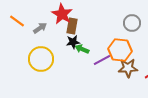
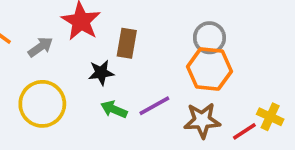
brown rectangle: (72, 26) -> (127, 43), moved
green arrow: (82, 49) -> (114, 109), moved
orange hexagon: (120, 50) -> (209, 69), moved

